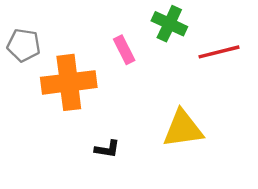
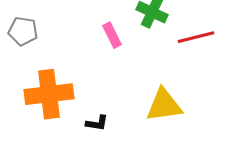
orange cross: (69, 82) -> (49, 94), moved

